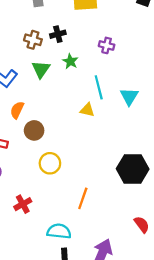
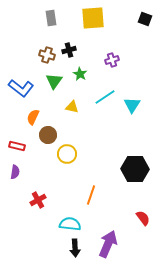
purple cross: (107, 45) -> (112, 60), turned -32
cyan line: (99, 87) -> (105, 97), turned 70
yellow triangle: (87, 110) -> (72, 107), moved
yellow circle: (50, 163) -> (67, 154), moved

